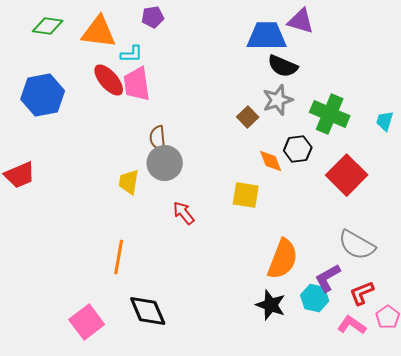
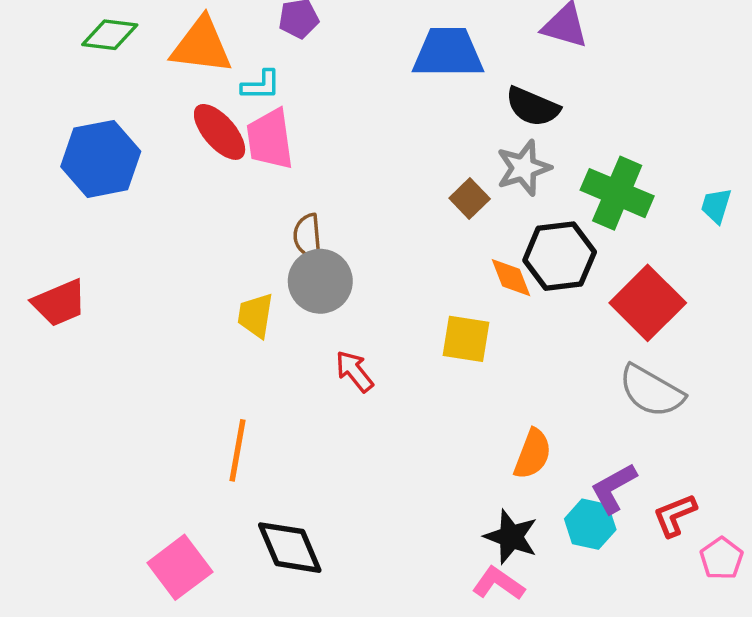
blue trapezoid: (267, 36) -> (448, 53), moved
black hexagon: (298, 149) -> (560, 256), size x1.4
gray semicircle: (357, 245) -> (651, 391), moved
orange semicircle: (283, 259) -> (533, 454), size x0.7
pink L-shape: (352, 325) -> (498, 584), moved

